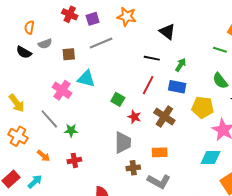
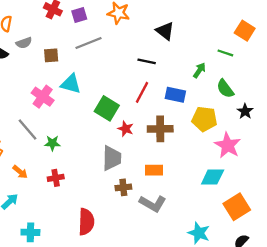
green arrow: (181, 65) -> (199, 70), moved
green square: (118, 99) -> (107, 108), size x1.5
brown cross: (164, 116) -> (160, 129), turned -35

